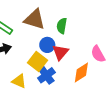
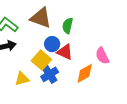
red triangle: (60, 52) -> (65, 52), turned -48
yellow triangle: (19, 81) -> (22, 79), turned -42

